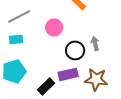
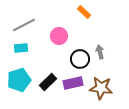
black rectangle: (46, 86) -> (48, 82), moved

